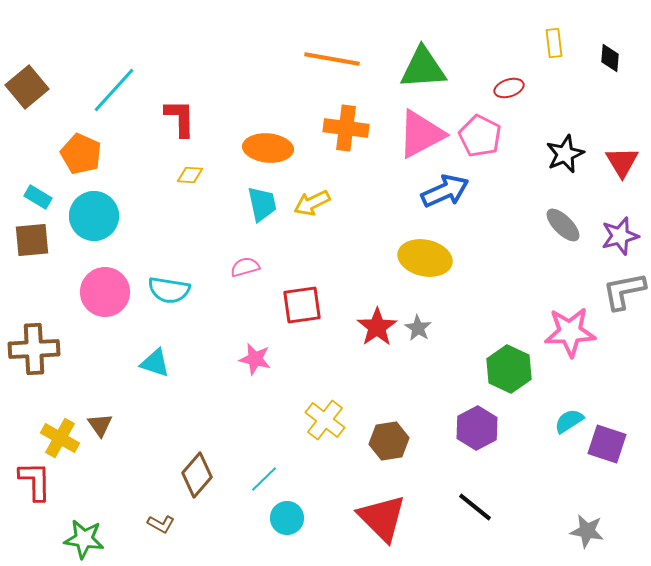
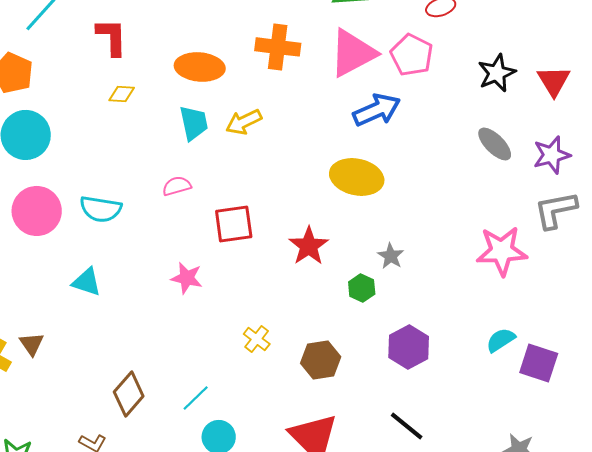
gray star: (418, 328) -> (391, 256), moved
green hexagon: (509, 369) -> (362, 288), moved, size x0.6
yellow cross: (325, 420) -> (257, 339), size x0.7

